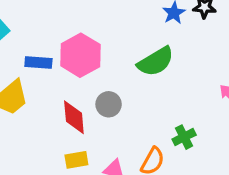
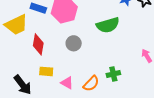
red diamond: (74, 117) -> (38, 44), moved

